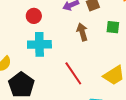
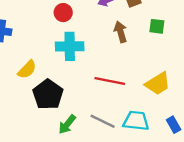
red line: (73, 73) -> (110, 81), turned -45

